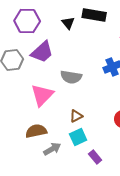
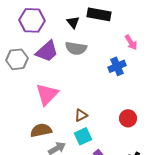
gray semicircle: (71, 77) -> (76, 48), moved

